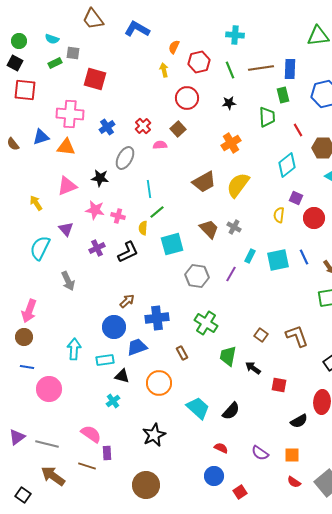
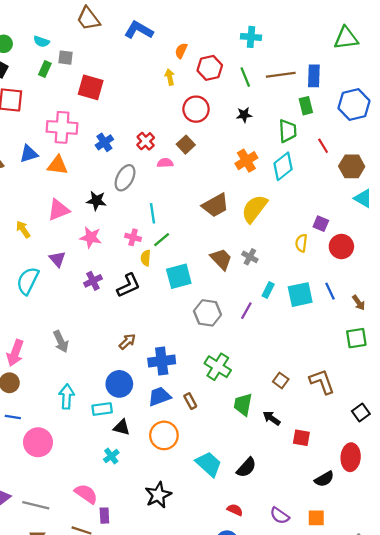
green rectangle: (55, 63) -> (45, 69), turned -40
cyan diamond: (287, 165) -> (283, 166), moved
pink cross: (118, 216) -> (133, 237), moved
gray arrow: (68, 281) -> (61, 342), moved
blue circle: (114, 327) -> (119, 384), moved
blue trapezoid: (137, 347) -> (159, 396), moved

